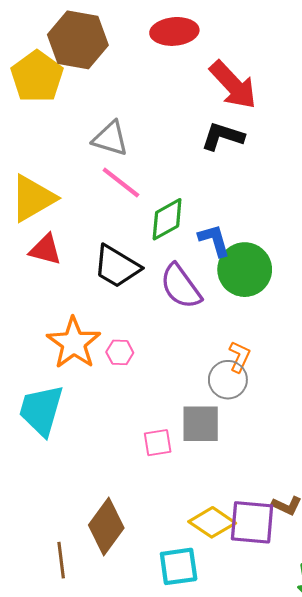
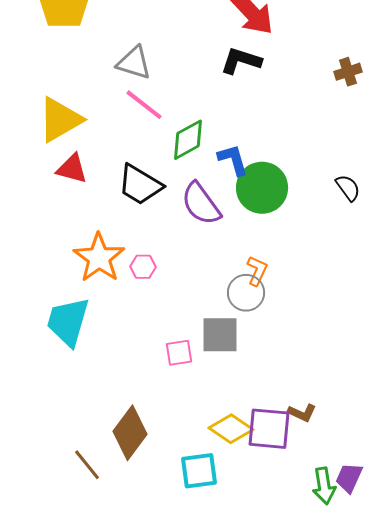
brown line: (61, 560) -> (87, 465), turned -32

